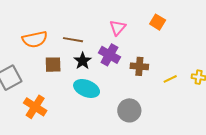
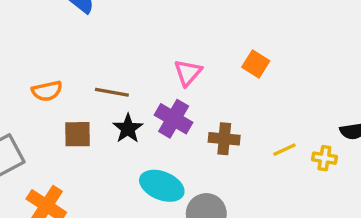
orange semicircle: (35, 39) -> (47, 91), size x0.7
yellow line: (170, 79) -> (284, 150), moved
cyan ellipse: (87, 88) -> (162, 186), moved

